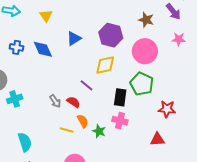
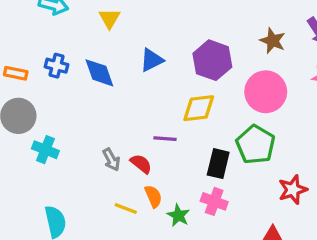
purple line: (87, 85) -> (165, 139), turned -40
cyan cross: (15, 99) -> (45, 150), turned 35
red star: (167, 109) -> (293, 190), turned -30

